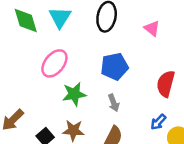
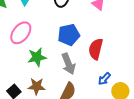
red semicircle: (166, 84) -> (96, 49), moved
gray arrow: (114, 103) -> (68, 64), size x1.5

